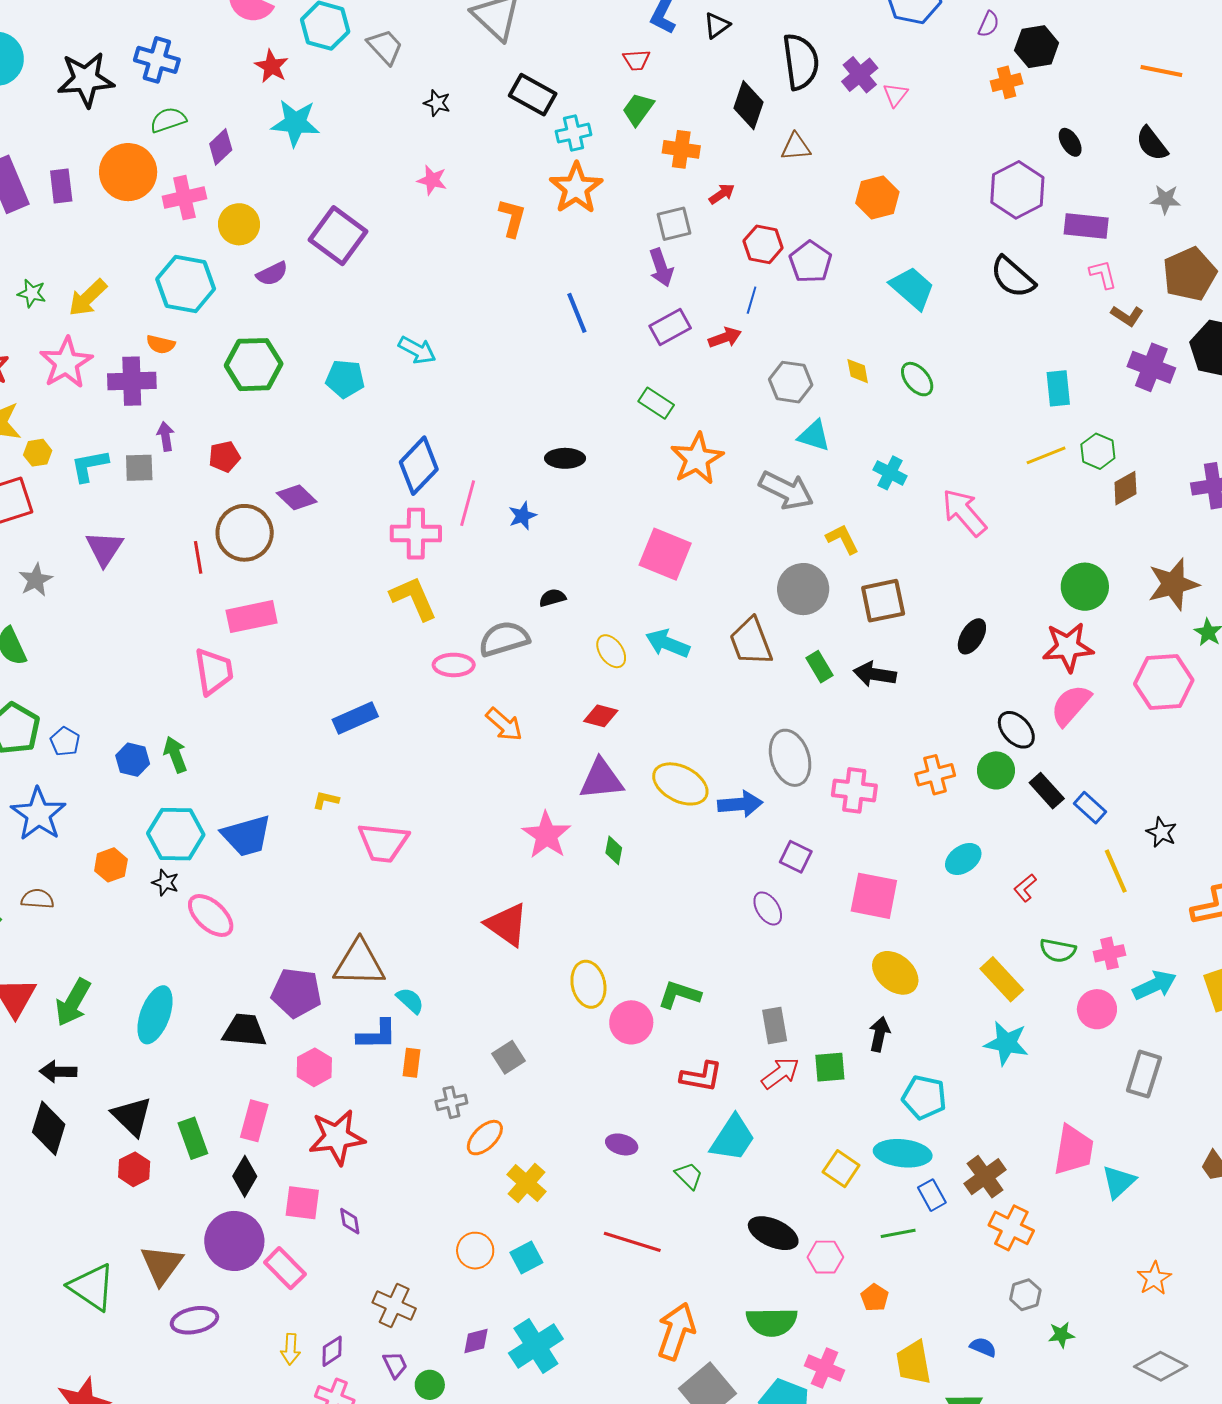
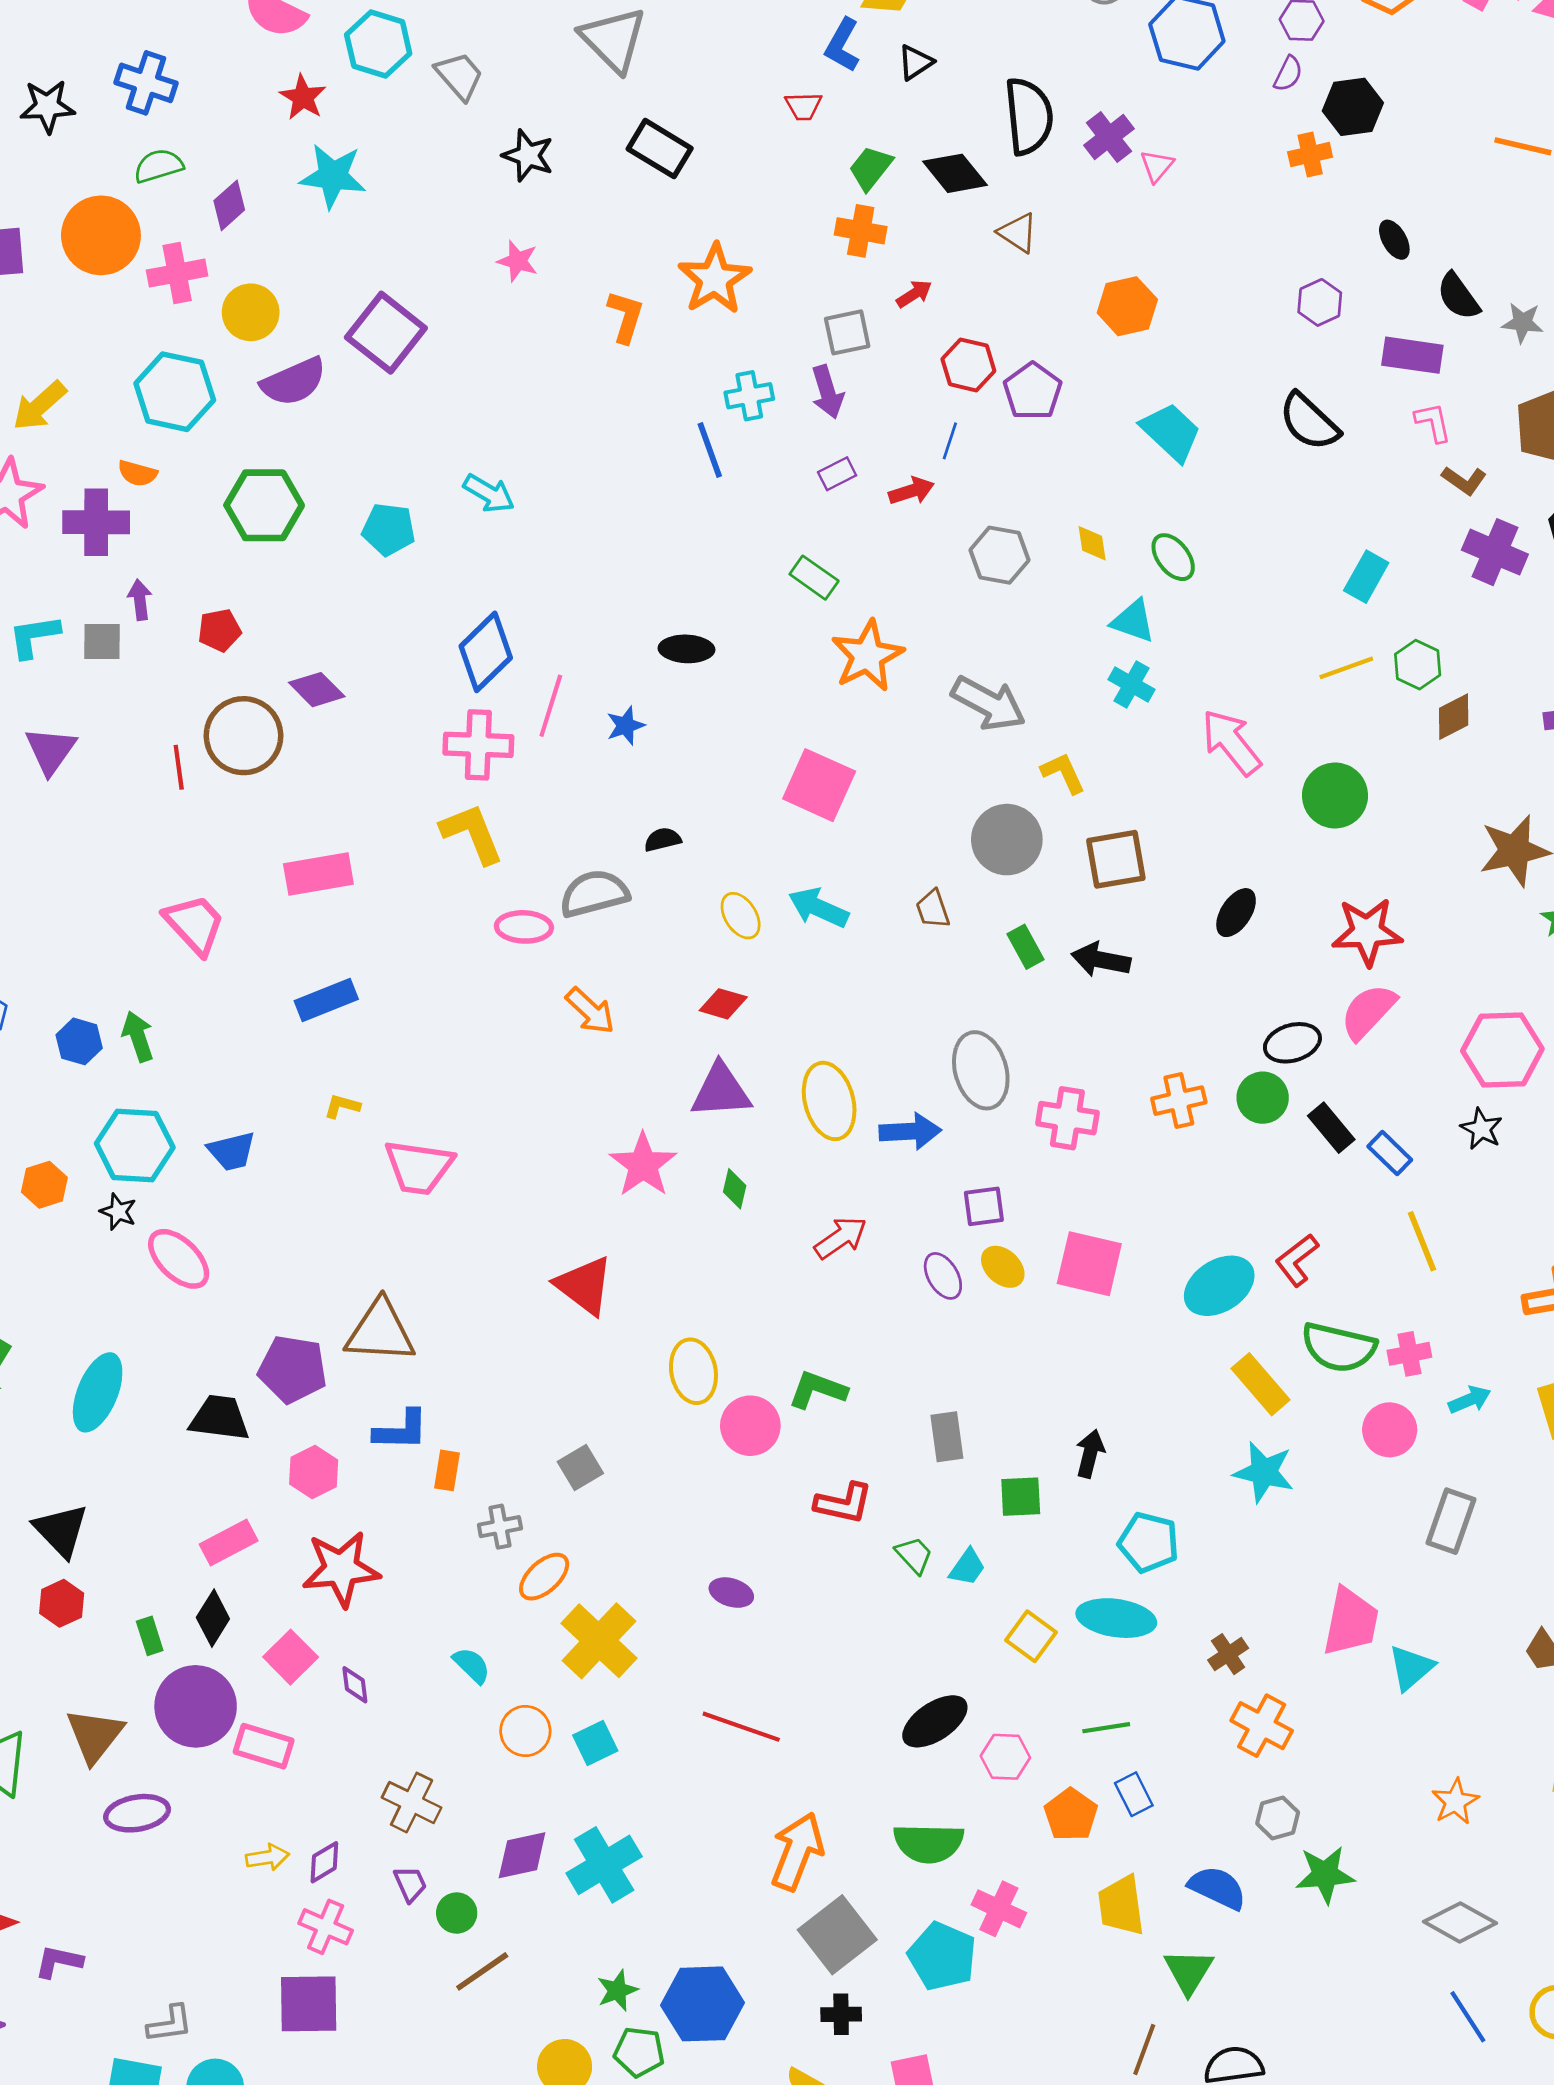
black star: (86, 79) -> (47, 106), size x0.7
black star: (437, 103) -> (528, 155), size x1.4
black diamond: (748, 105) -> (955, 173), turned -60
green trapezoid: (638, 109) -> (871, 168), moved
cyan cross: (574, 133) -> (749, 396), moved
black semicircle: (1152, 144) -> (1458, 296), moved
brown triangle: (796, 147) -> (1018, 233), turned 36
purple hexagon: (1017, 190) -> (1320, 302), size x0.6
purple semicircle: (272, 274) -> (294, 382), size x1.5
purple rectangle: (670, 327) -> (837, 474), size x0.7
cyan rectangle: (1058, 388) -> (1366, 577), turned 33
cyan triangle: (814, 436) -> (1133, 621), moved
green circle: (1085, 587) -> (1335, 795), moved
pink rectangle: (252, 617) -> (318, 874), moved
brown trapezoid: (751, 642) -> (933, 909), size x0.6
pink trapezoid: (214, 671) -> (195, 924), turned -36
pink hexagon: (1164, 682) -> (1502, 1050), moved
blue rectangle: (355, 718) -> (326, 1000), moved
black ellipse: (1016, 730) -> (1292, 1043), turned -66
yellow ellipse: (680, 784) -> (829, 1101), turned 46
black star: (1161, 832) -> (1481, 1129), moved
blue trapezoid: (246, 836) -> (232, 1151), size x0.7
purple square: (796, 857) -> (984, 1206), turned -36
cyan ellipse: (963, 859) -> (1219, 1286), moved, size x1.4
red L-shape: (1025, 888) -> (1297, 1260), size x1.4
green semicircle: (1058, 950) -> (1339, 1347), size x1.5
yellow ellipse: (895, 973) -> (1003, 1267), moved, size x0.7
cyan arrow: (1155, 985) -> (1470, 1400), size x0.7
cyan semicircle: (410, 1000) -> (472, 1665), moved
red arrow: (780, 1073) -> (841, 1238), moved
pink rectangle: (254, 1121) -> (229, 1542), turned 45
green rectangle: (193, 1138) -> (150, 1636), moved, size x0.7
cyan trapezoid: (733, 1138) -> (967, 1567), moved, size x0.6
green trapezoid: (689, 1176) -> (914, 1555), moved
brown cross: (985, 1177) -> (1228, 1654), size x0.7
yellow cross: (527, 1183) -> (599, 1641), size x1.4
blue rectangle: (932, 1195) -> (1134, 1794), moved
pink square: (302, 1203) -> (291, 1657), turned 36
black ellipse: (773, 1233) -> (935, 1721), turned -60
pink rectangle: (285, 1268) -> (264, 1746), turned -30
orange pentagon: (875, 1298) -> (1071, 1815), size x1.4
green star: (1061, 1335) -> (1325, 1875), size x1.6
purple diamond: (476, 1341) -> (522, 1855), size x1.4
blue semicircle: (983, 1347) -> (1217, 1888), size x1.6
yellow arrow: (291, 1349) -> (267, 1857), turned -104

